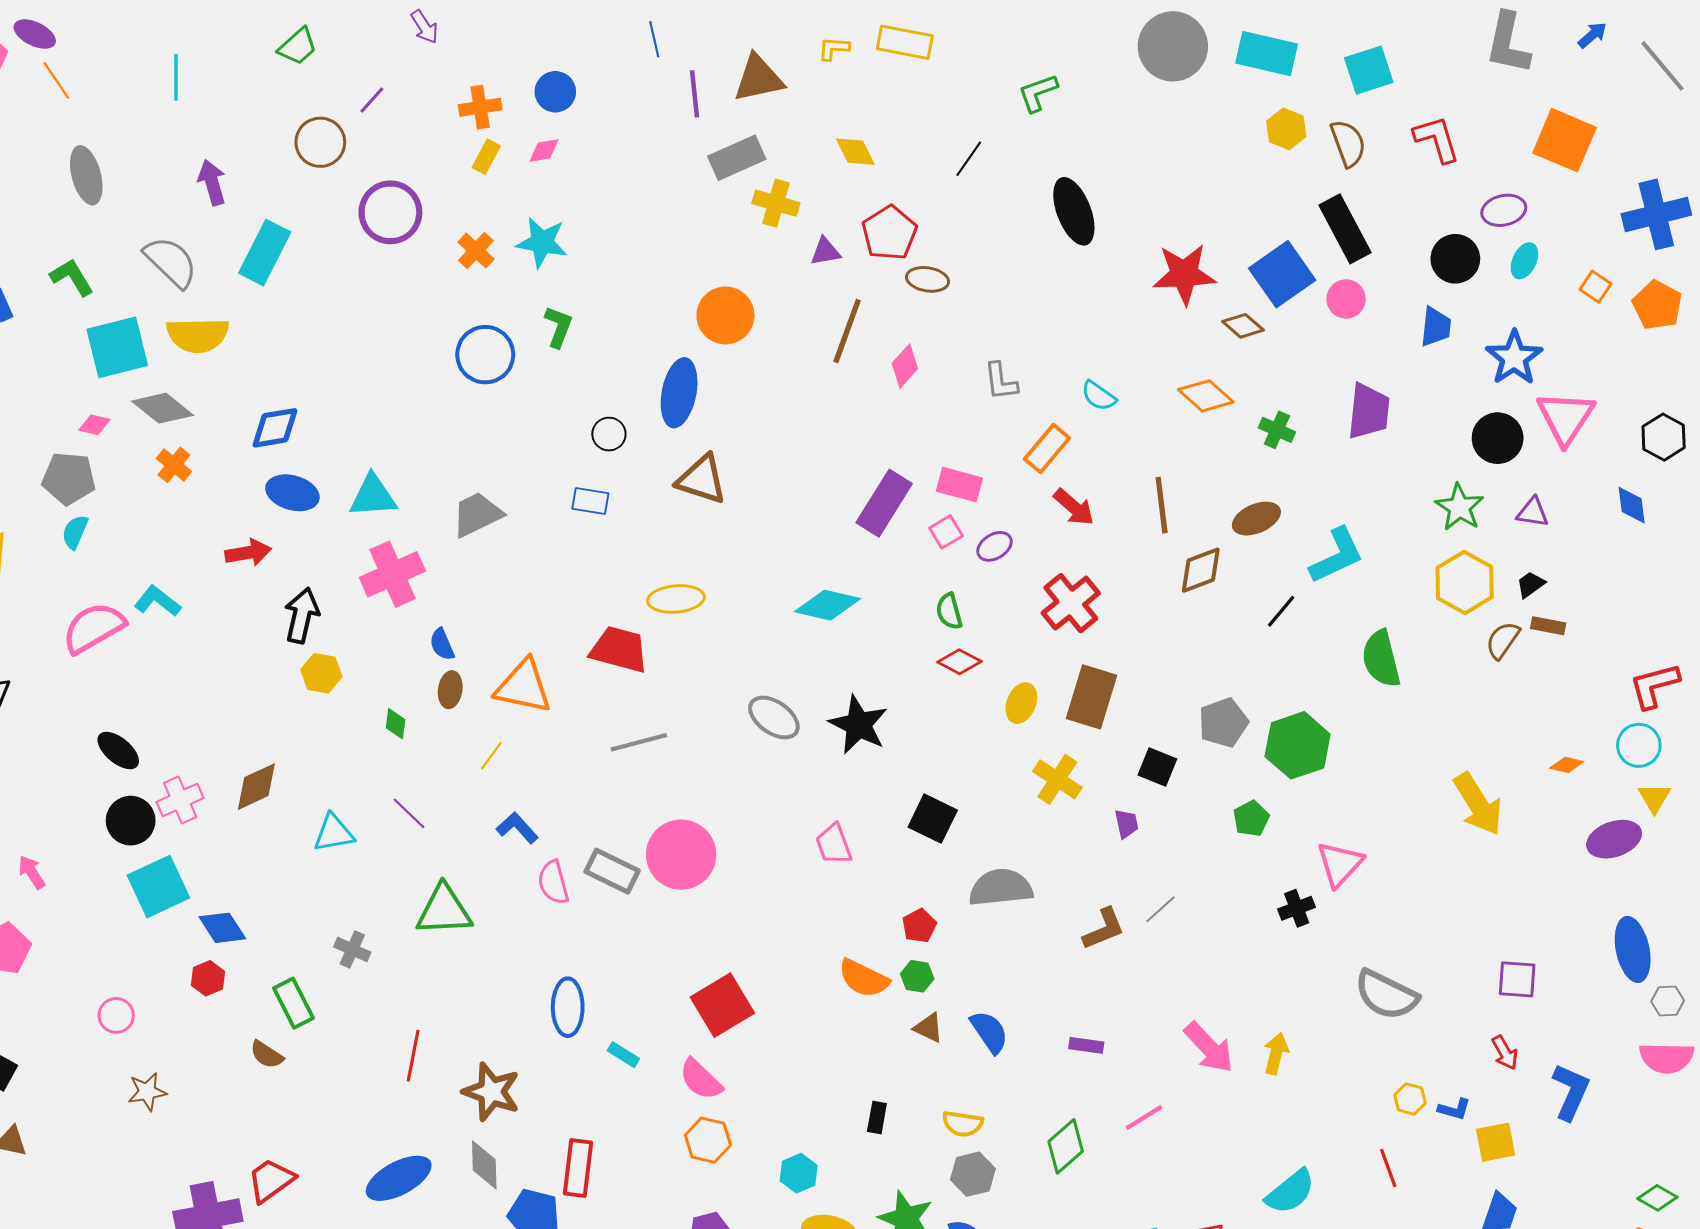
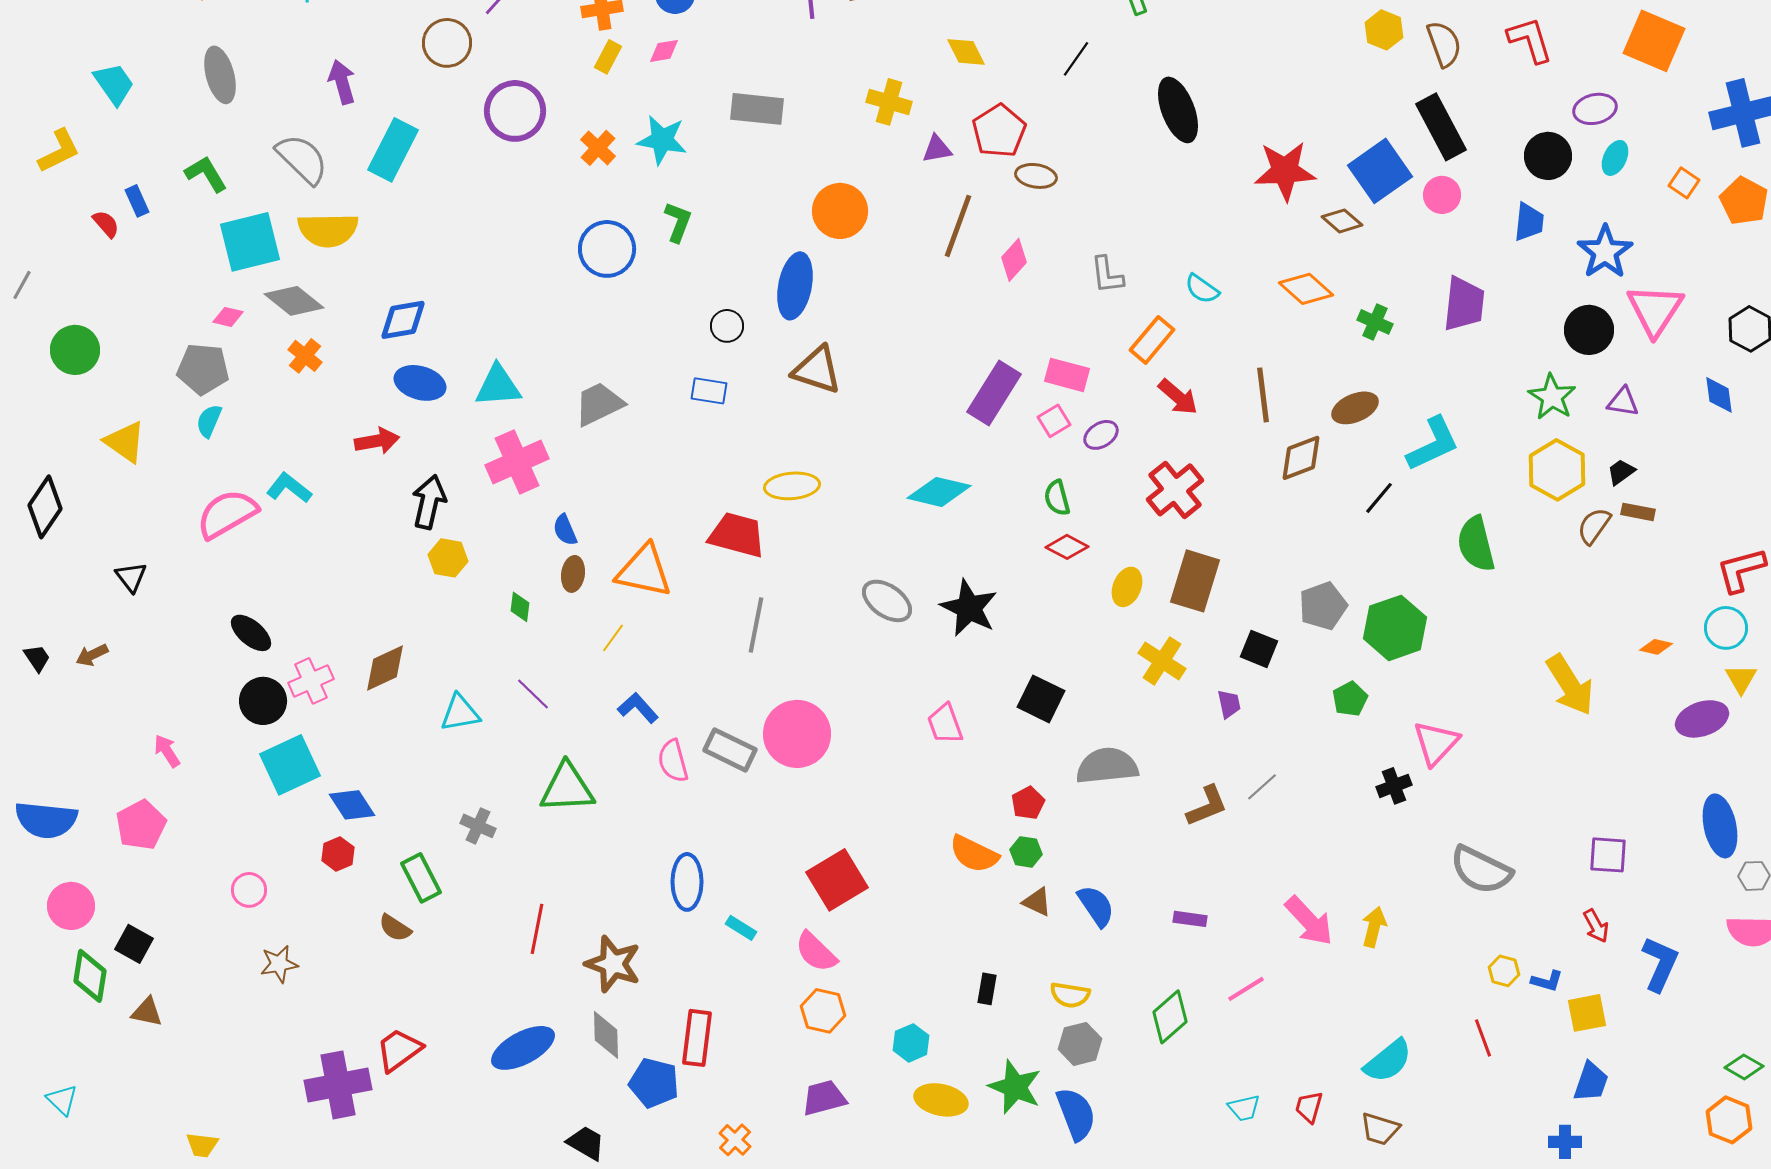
gray rectangle: (737, 158) -> (757, 109), moved, turned 30
gray line: (639, 742) -> (756, 625), turned -64

